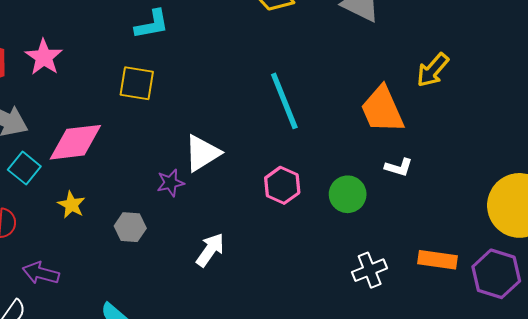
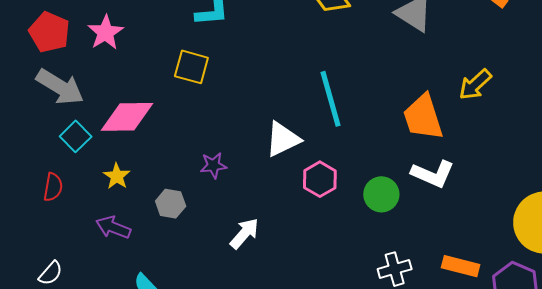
white triangle: (202, 153) -> (283, 139), moved
white L-shape: (399, 167) -> (433, 174), size x1.6
purple arrow: (41, 273) -> (113, 227), moved

